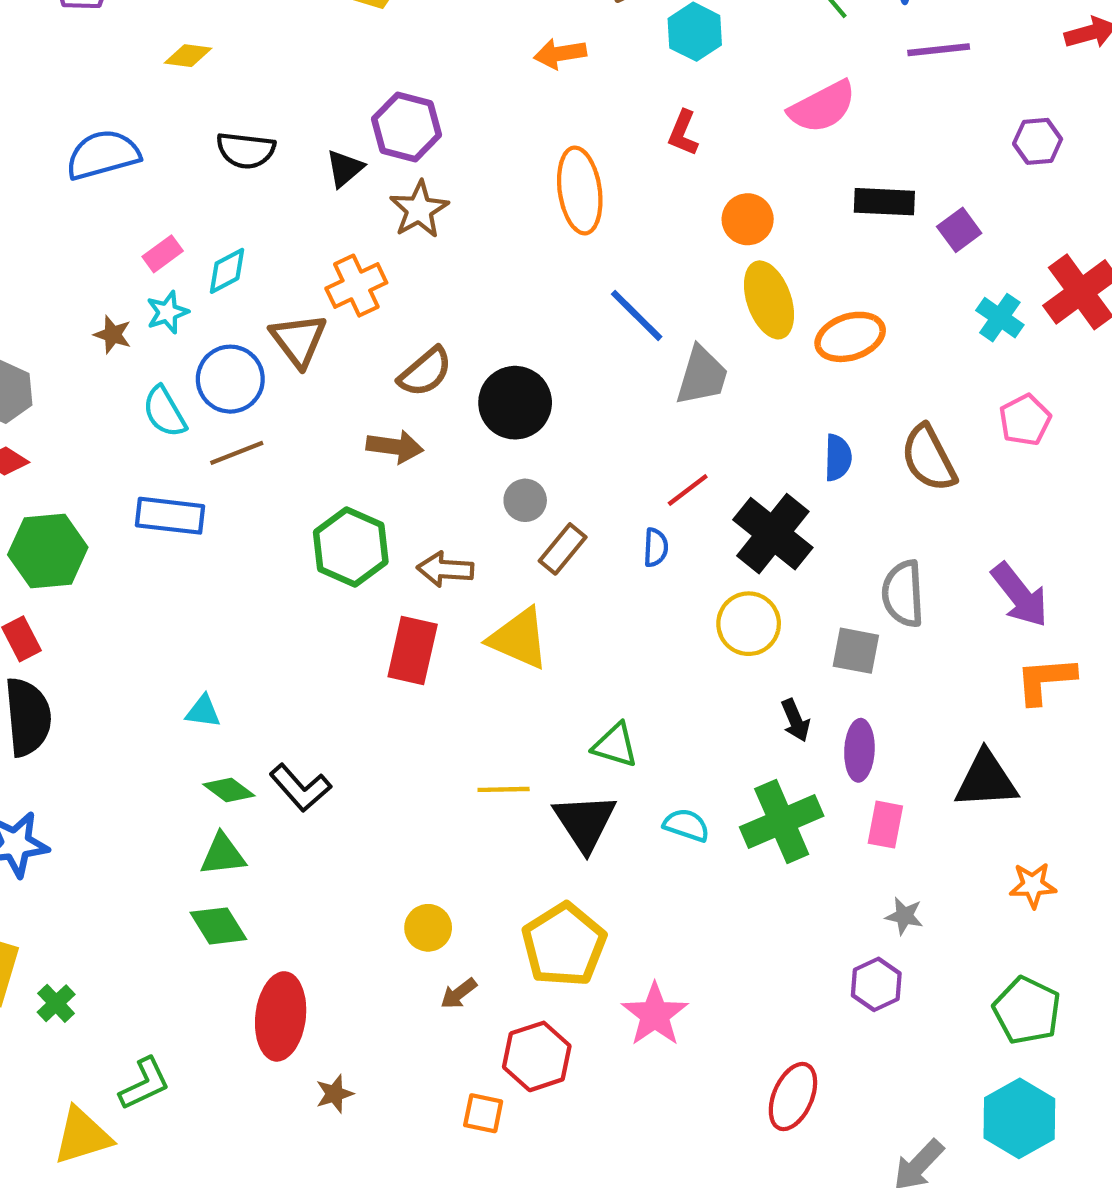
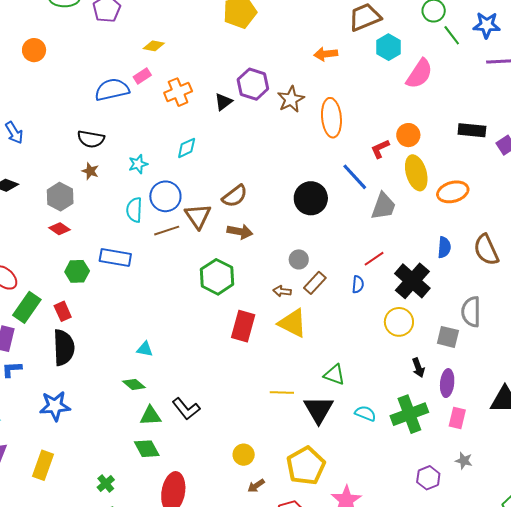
pink semicircle: (822, 107) -> (419, 74), moved, turned -32
red L-shape: (683, 133) -> (380, 149), moved, turned 40
black semicircle: (246, 150) -> (91, 139), moved
brown star: (419, 210) -> (291, 99), moved
pink rectangle: (163, 254) -> (142, 76), moved
cyan diamond: (227, 271) -> (187, 148), moved
orange cross: (356, 286) -> (178, 92), moved
brown star: (113, 335) -> (90, 171), moved
brown triangle: (298, 340) -> (198, 216), moved
brown semicircle: (425, 372) -> (235, 196), moved
black circle: (515, 403) -> (311, 198), moved
cyan semicircle: (164, 412) -> (134, 210), turned 30
blue rectangle: (170, 516) -> (115, 257), moved
green hexagon: (48, 551) -> (77, 271), size x0.7
brown arrow: (445, 569) -> (282, 291), moved, size x0.7
black L-shape: (300, 788) -> (186, 409), moved
green diamond: (229, 790) -> (134, 384), moved
purple hexagon: (876, 984) -> (428, 478), moved
green cross: (56, 1003) -> (106, 483), moved

